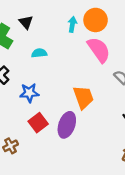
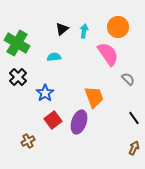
orange circle: (96, 20) -> (118, 27), moved
black triangle: (26, 22) -> (62, 29), moved, turned 32
blue star: (29, 93) -> (45, 93), turned -30

